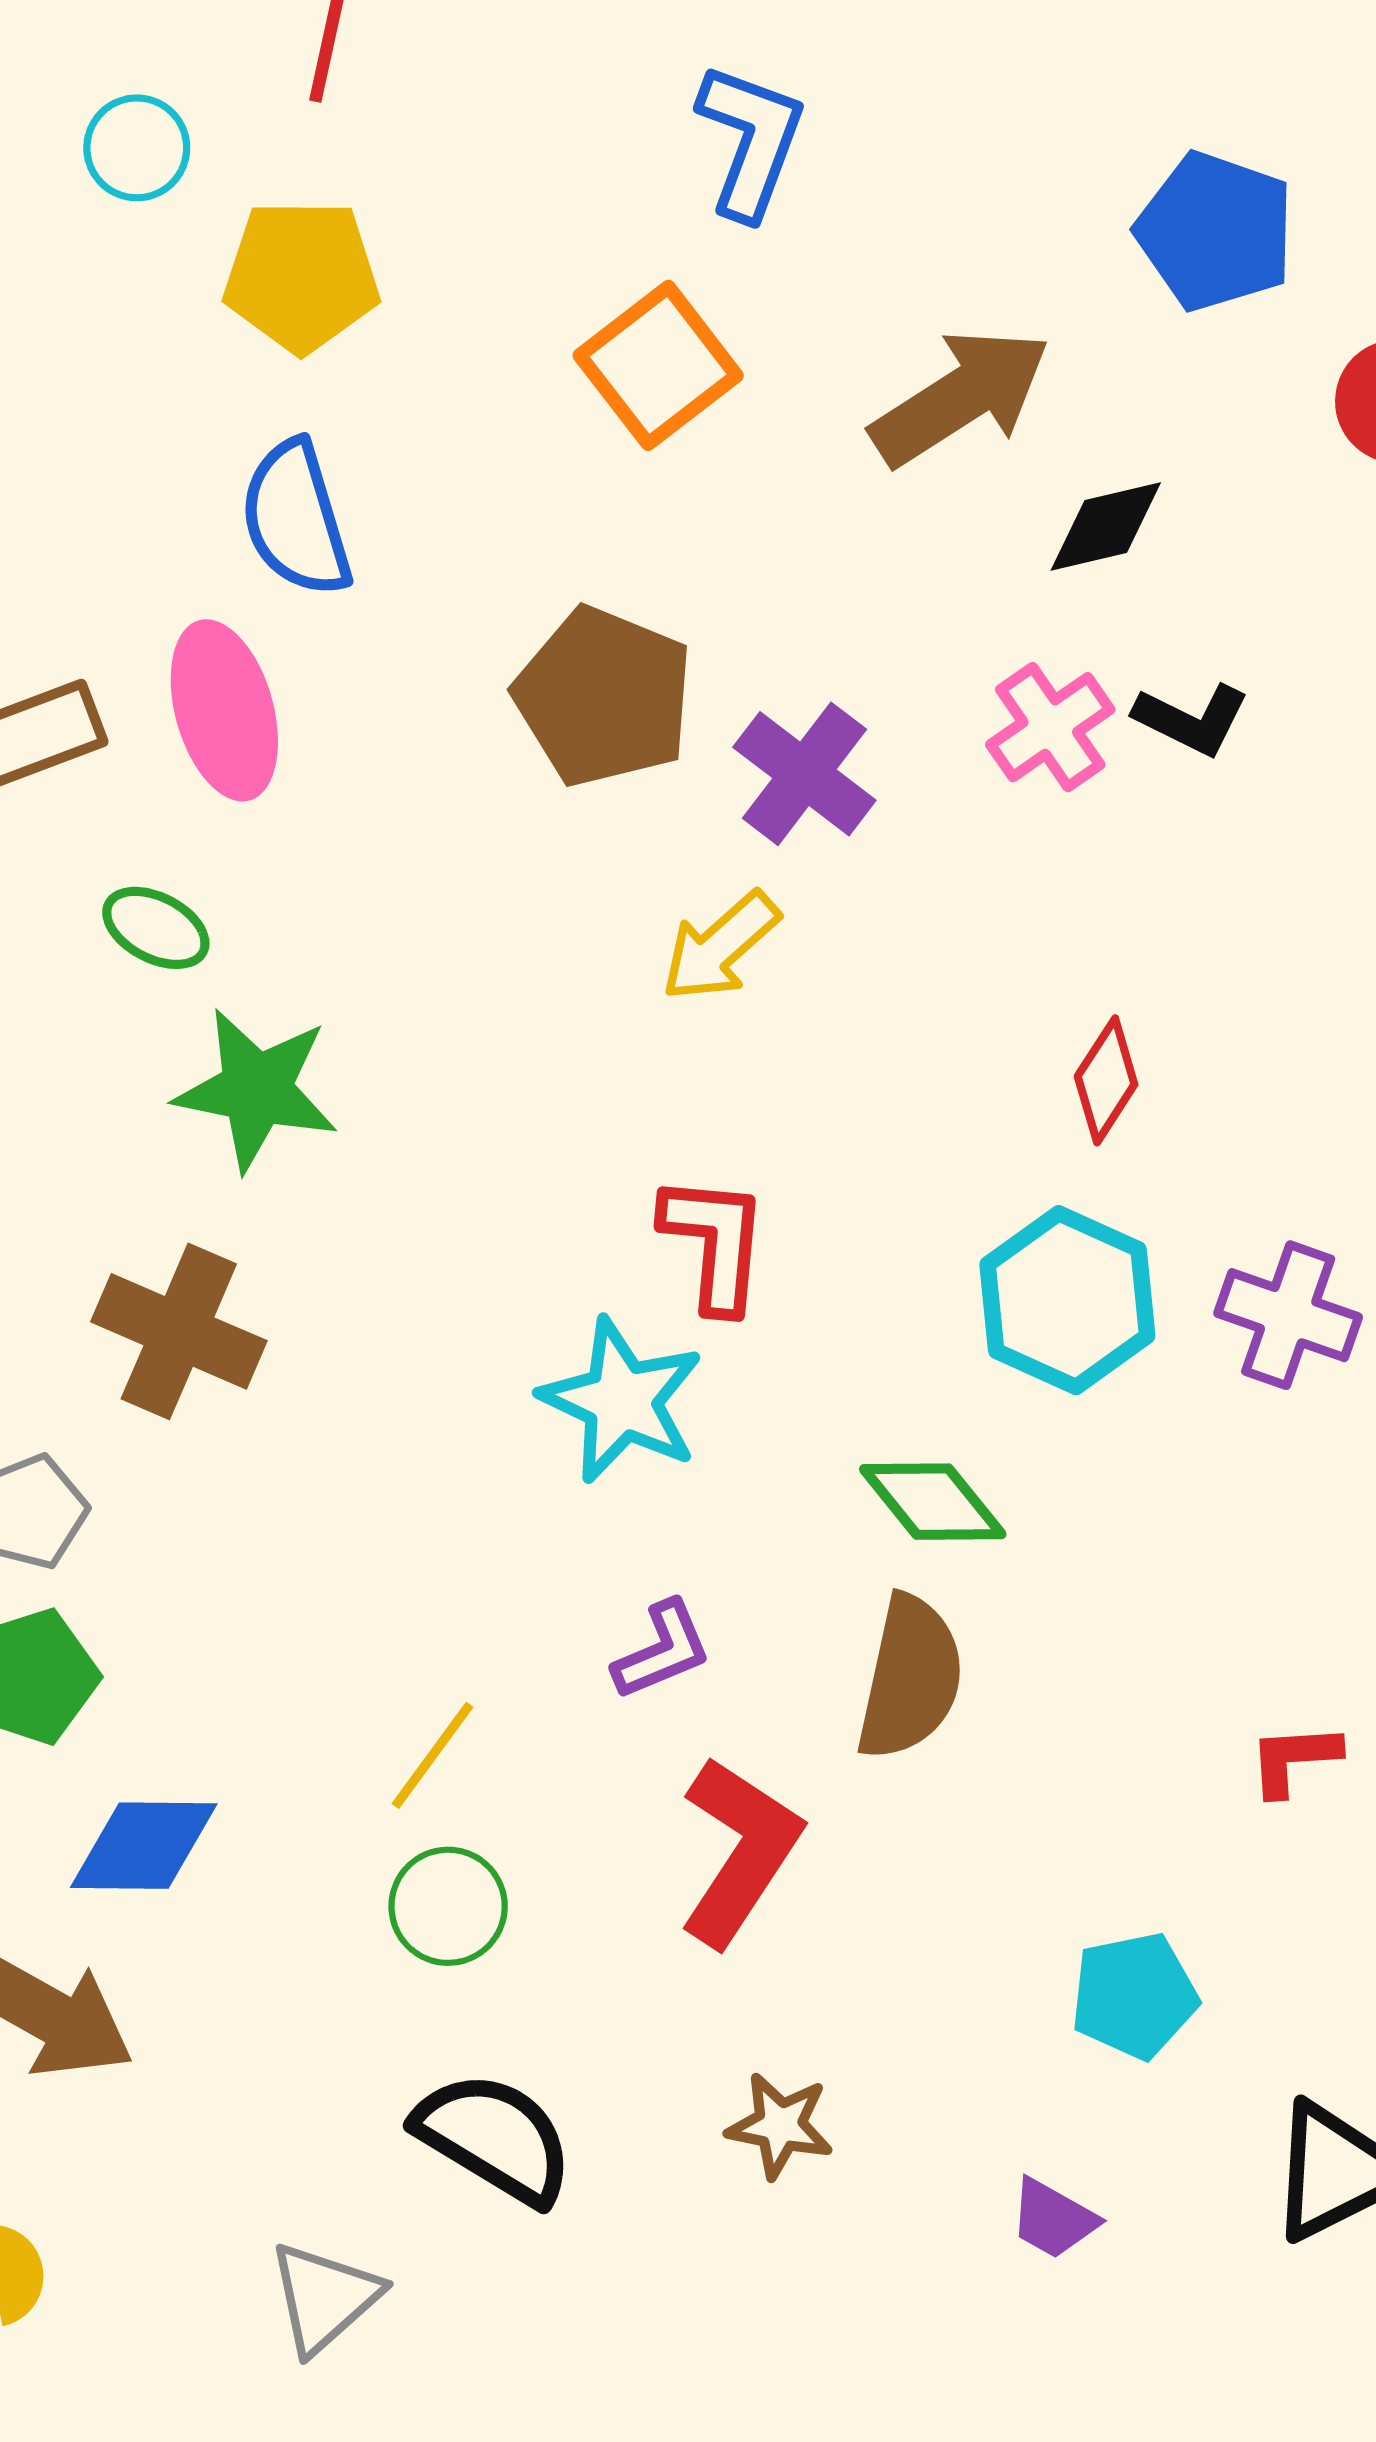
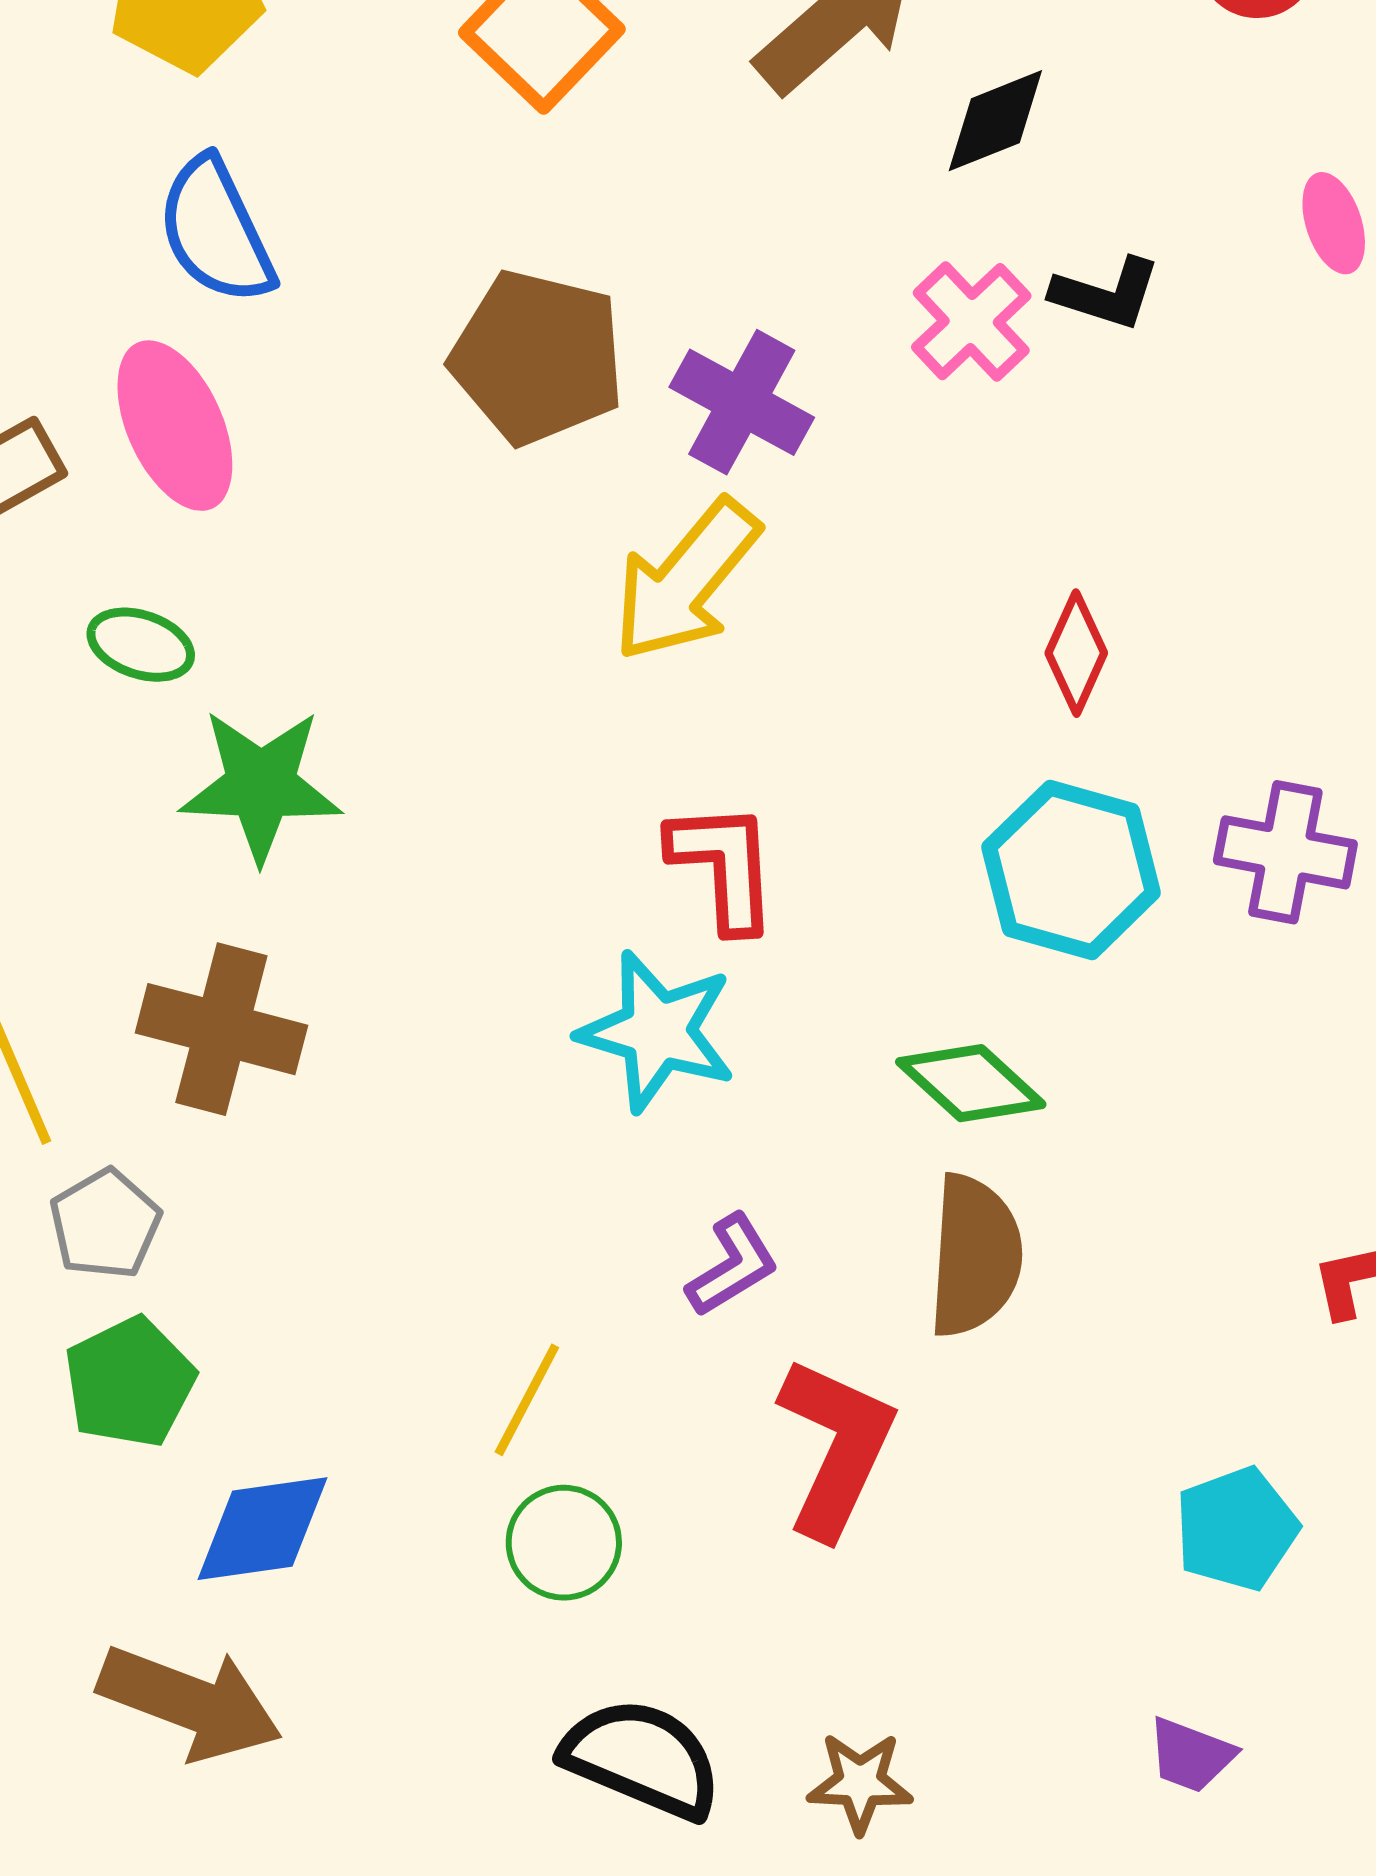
yellow arrow: (720, 946) -> (686, 580), size x1.4
brown star: (780, 2126) -> (860, 1783), moved

